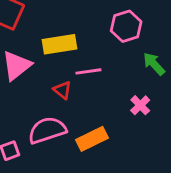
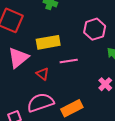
red triangle: (62, 90) -> (43, 74), moved

